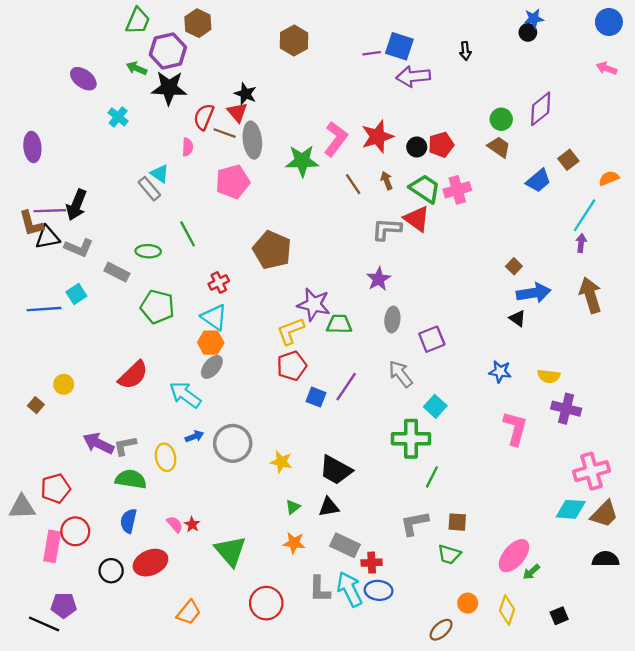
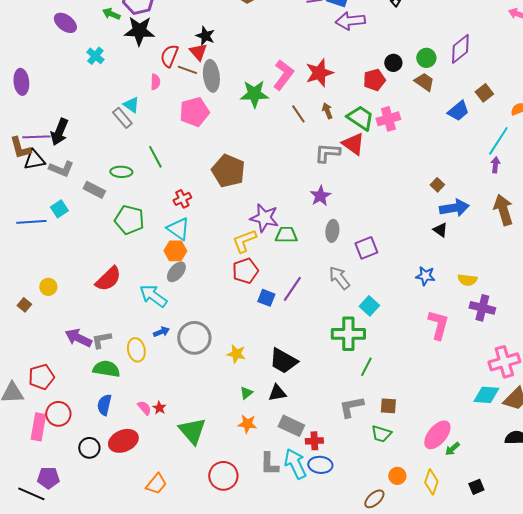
black circle: (417, 147) -> (393, 63), moved

